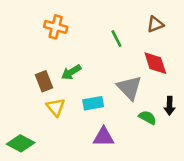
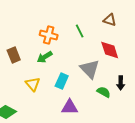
brown triangle: (155, 24) -> (110, 20), turned 40
orange cross: (56, 27) -> (49, 35), moved
brown rectangle: (44, 81) -> (14, 55), moved
cyan rectangle: (93, 103) -> (62, 81), turned -56

